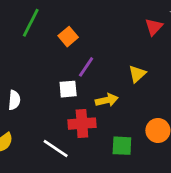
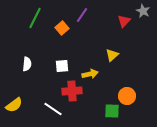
purple line: (86, 67) -> (82, 15), moved
white semicircle: (14, 100) -> (27, 64), moved
green square: (122, 146) -> (112, 111), moved

